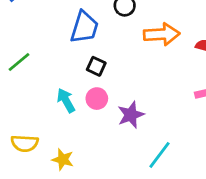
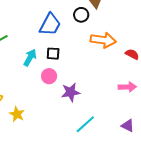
black square: (96, 66) -> (53, 54), turned -32
cyan arrow: (66, 100) -> (30, 58), moved, turned 48

